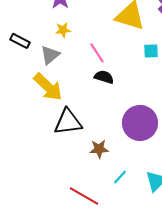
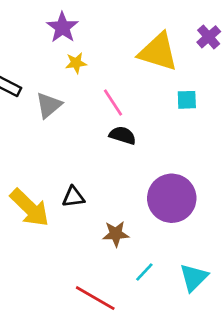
yellow star: (63, 30) -> (76, 63), moved
yellow arrow: (48, 87) -> (30, 208), moved
black triangle: (68, 122) -> (73, 197), size x0.6

